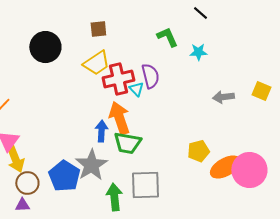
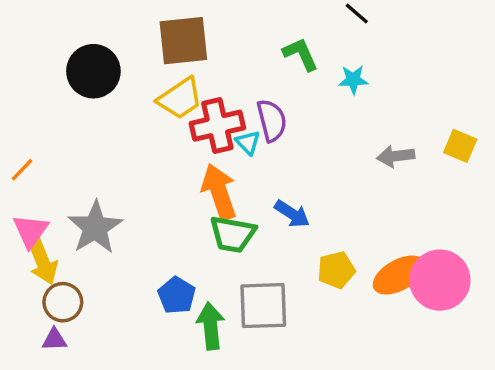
brown square: (98, 29) -> (183, 41), size x1.8
blue arrow: (101, 131) -> (292, 214), moved, turned 120
yellow pentagon: (198, 151) -> (336, 270), moved
gray star: (91, 165) -> (95, 227), moved
blue pentagon: (64, 176) -> (177, 295), moved, size x0.7

